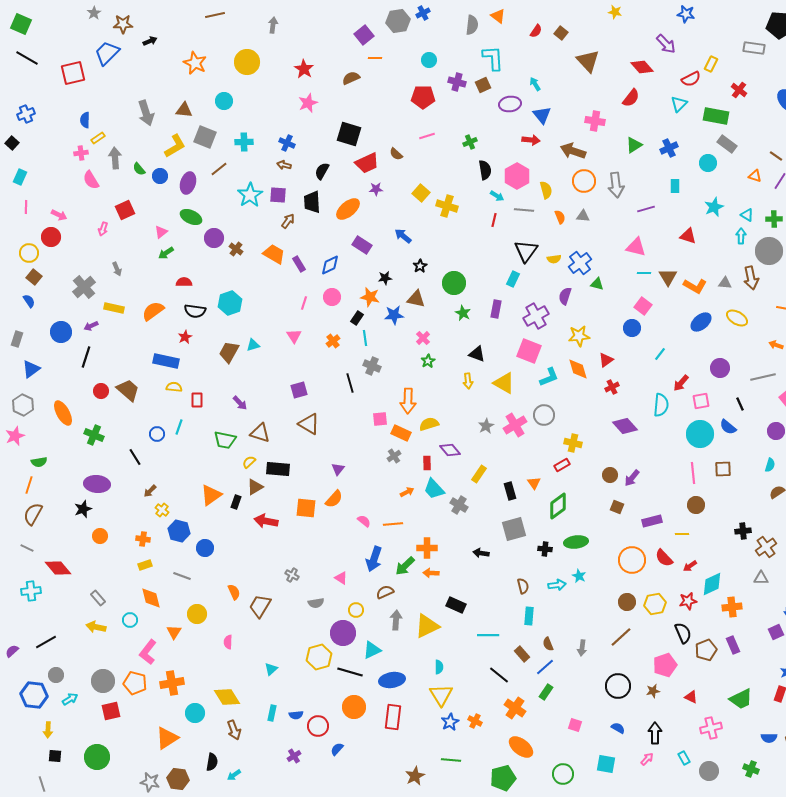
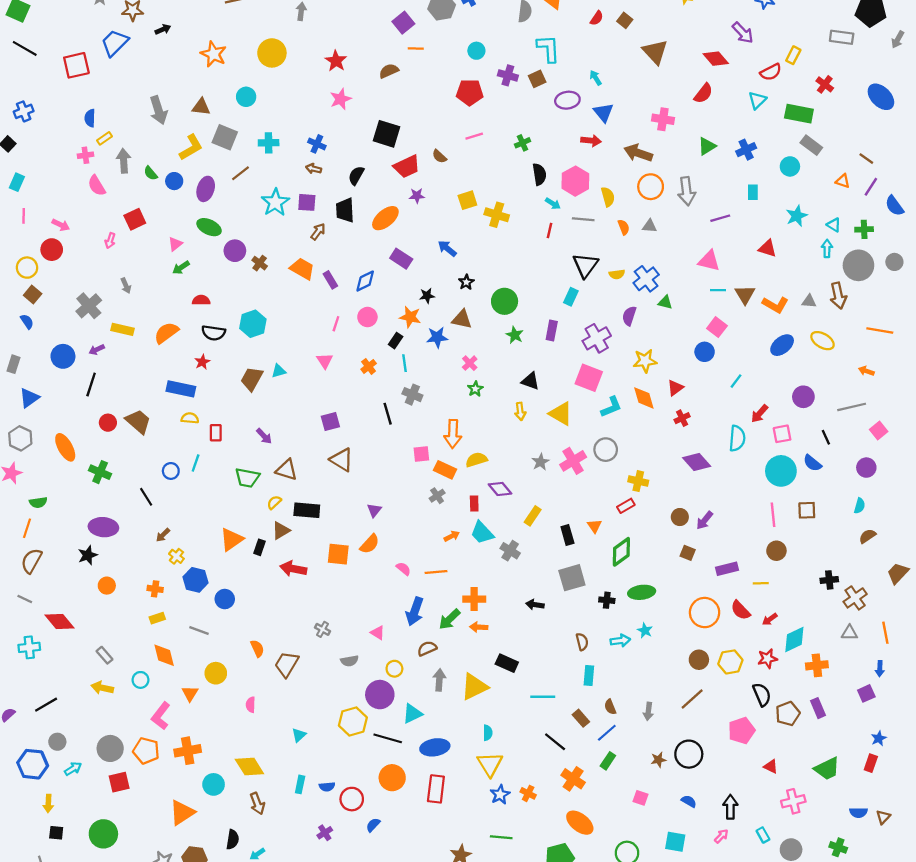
yellow square: (421, 193) -> (467, 200), turned 30
brown star: (653, 691) -> (658, 760), moved

